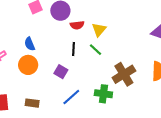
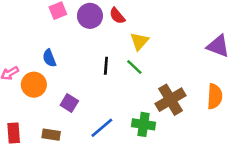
red semicircle: (77, 25) -> (117, 16), moved, turned 56
orange circle: (28, 65) -> (34, 85), moved
purple square: (61, 72) -> (69, 103), moved

